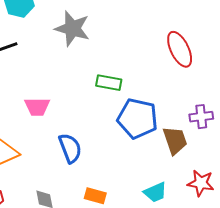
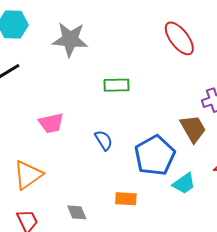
blue pentagon: (137, 118) -> (155, 156), moved, turned -30
blue semicircle: (70, 148) -> (104, 140), moved, size x0.7

